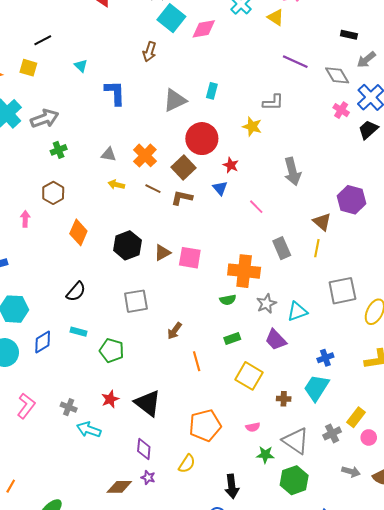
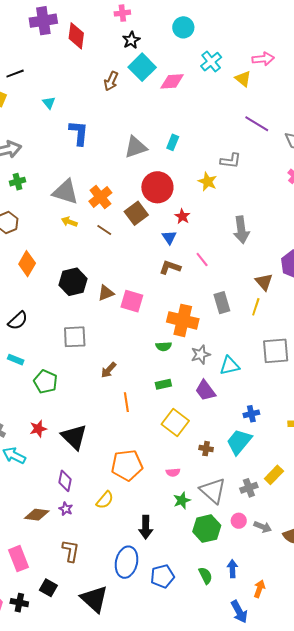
brown arrow: (149, 52) -> (111, 81), moved
gray triangle: (109, 155) -> (65, 192), size x1.8
brown L-shape: (182, 198) -> (170, 267), moved
pink circle: (369, 437) -> (239, 521), moved
green star: (265, 455) -> (182, 500), turned -30

